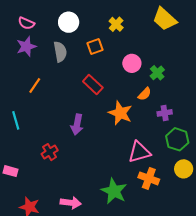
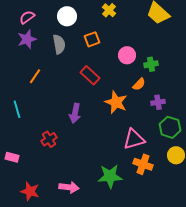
pink semicircle: (26, 23) -> (27, 17), turned 119
yellow cross: (116, 24) -> (109, 10), moved
green cross: (157, 73) -> (151, 64), turned 32
green star: (114, 191) -> (110, 176), turned -30

